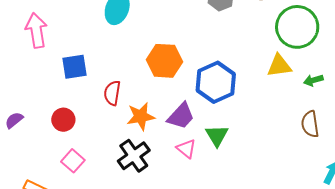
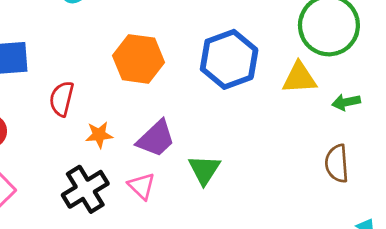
blue hexagon: (216, 82) -> (229, 59), moved
orange star: (141, 116) -> (99, 135), size x0.7
pink triangle: (186, 149) -> (142, 186), moved

